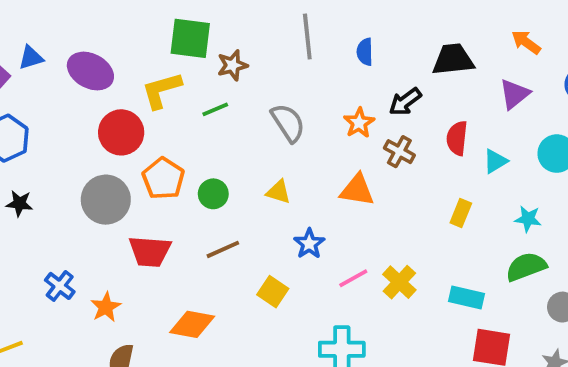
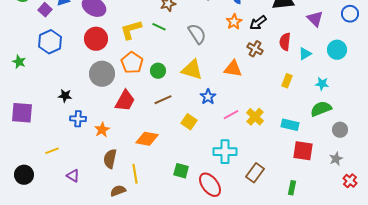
yellow L-shape: (161, 90) -> (131, 30), moved
purple triangle: (515, 94) -> (315, 19), turned -36
green line: (215, 109) -> (159, 27), turned 48
orange star: (359, 123) -> (234, 22), moved
red circle: (121, 132) -> (96, 39), moved
yellow triangle: (278, 192) -> (192, 70), size x1.6
black star: (19, 203) -> (65, 96), moved
red trapezoid: (150, 251) -> (125, 101), turned -65
blue cross: (60, 286) -> (78, 119), turned -35

